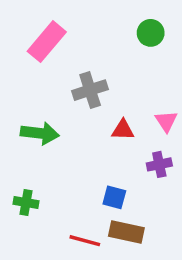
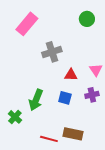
green arrow: (40, 133) -> (36, 100), moved, turned 105
blue square: (114, 197) -> (65, 98), moved
green cross: (26, 203) -> (15, 117), turned 32

